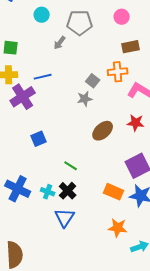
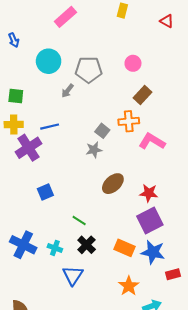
cyan circle: (42, 15) -> (49, 61), size x1.5
brown rectangle: (131, 47) -> (142, 95), turned -36
red star: (136, 123) -> (149, 193), moved
black cross: (68, 191) -> (87, 245), moved
orange star: (118, 228) -> (129, 286), turned 30

